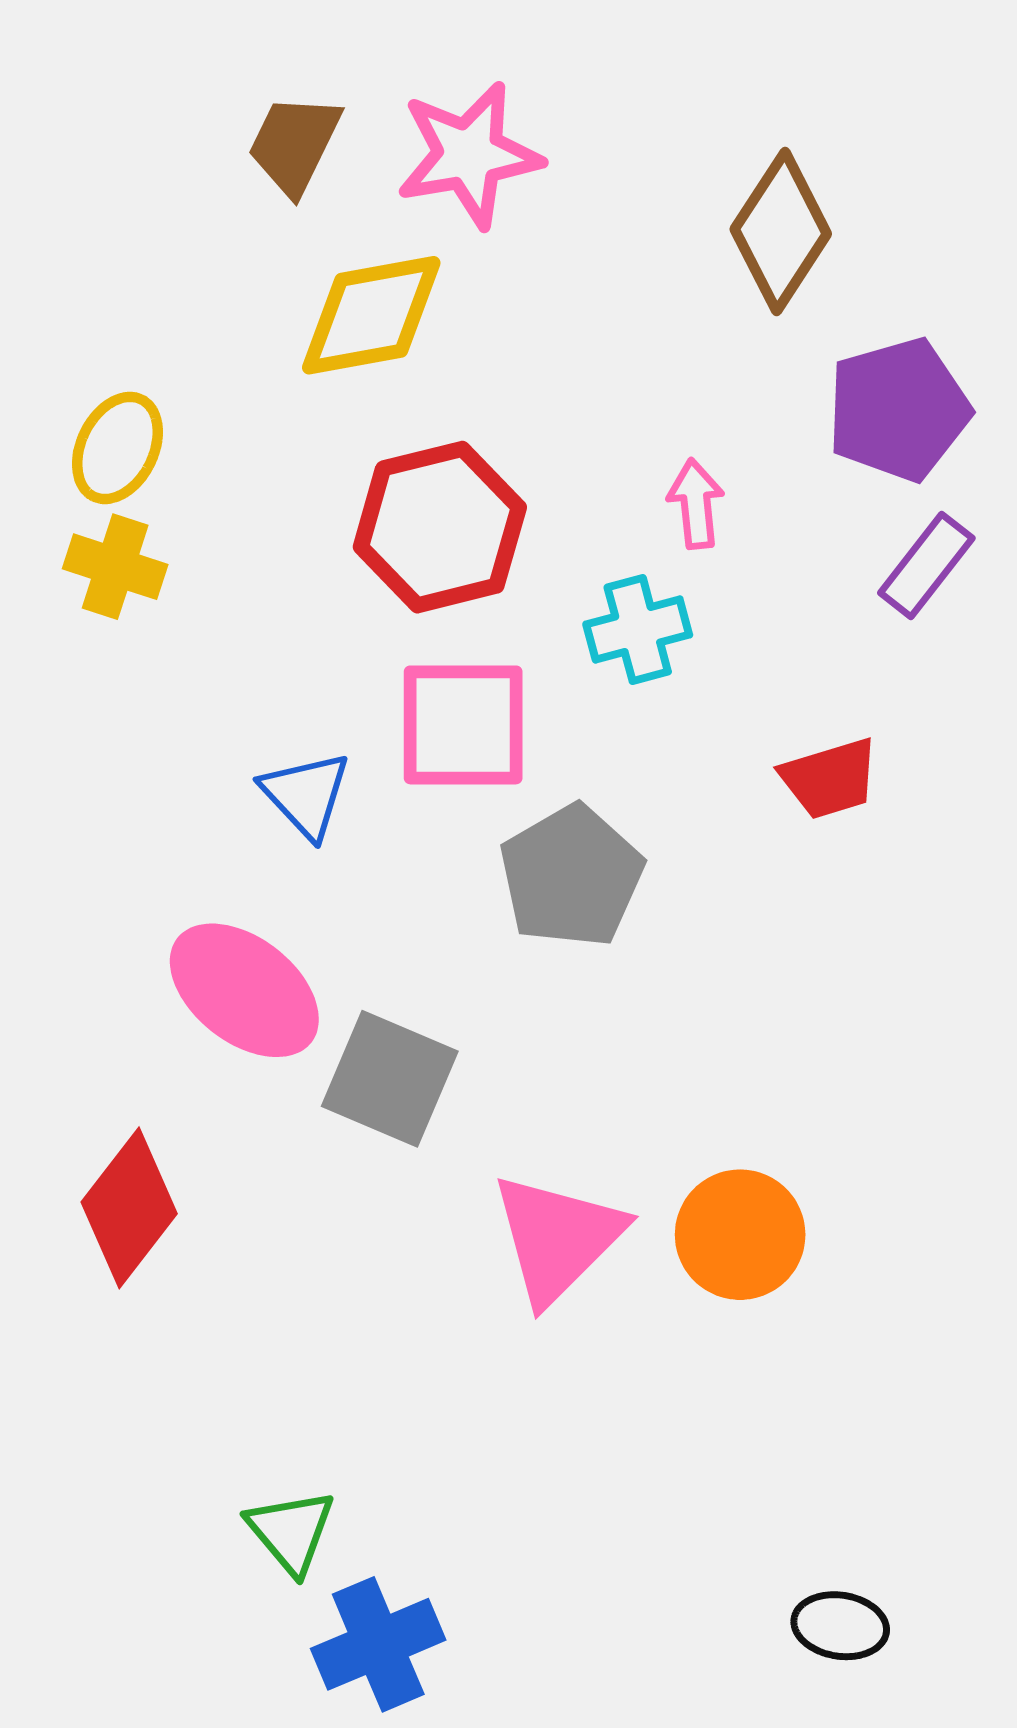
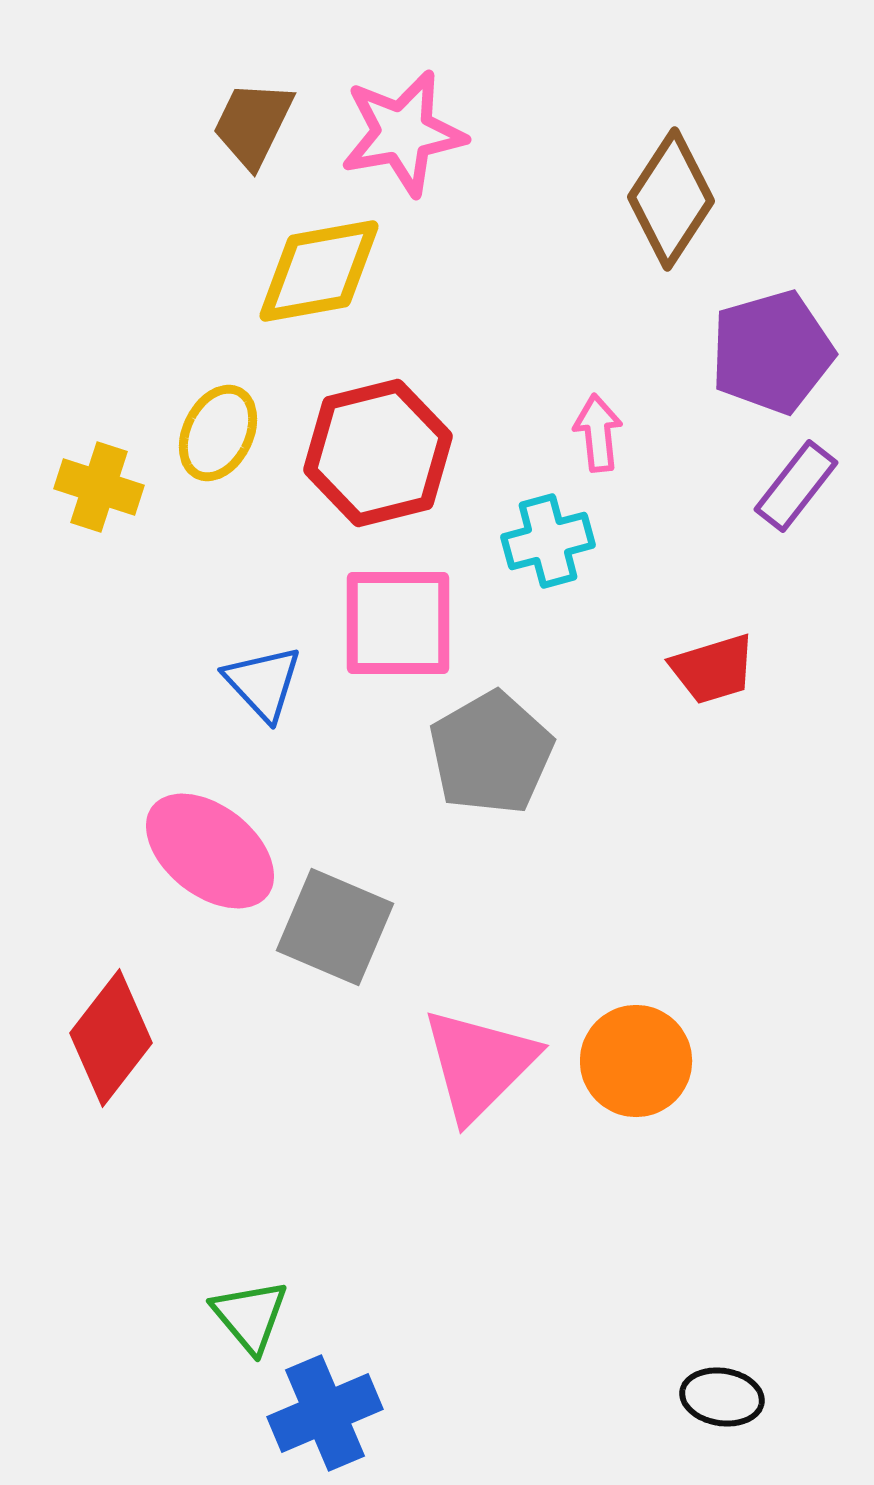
yellow ellipse: (117, 448) -> (218, 433), moved

